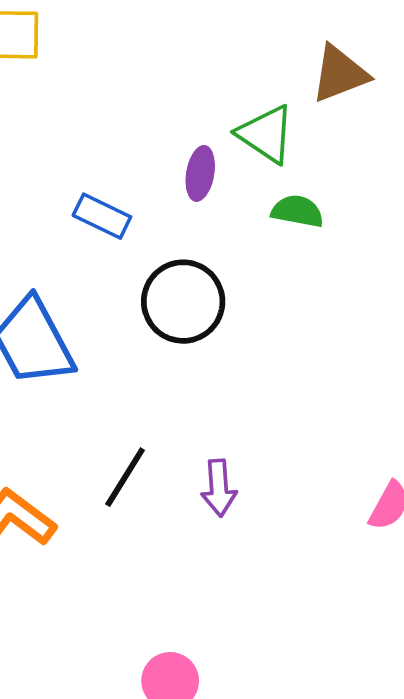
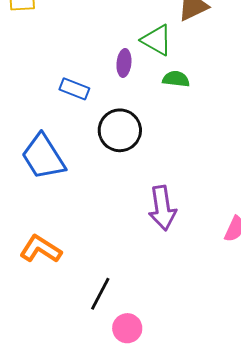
black line: (125, 477) -> (100, 294), moved
purple arrow: (219, 488) -> (162, 208), moved, size x1.5

